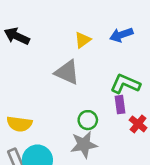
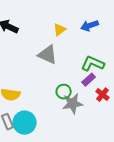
purple rectangle: (120, 105) -> (89, 80), turned 56
gray star: (84, 145) -> (73, 104), moved

